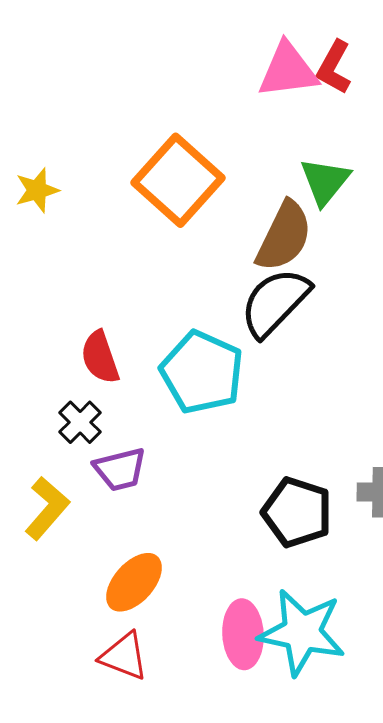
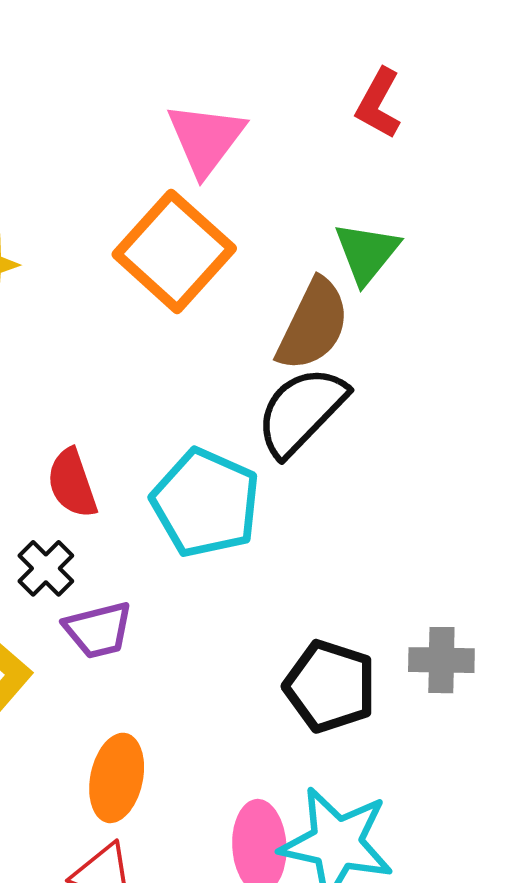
pink triangle: (288, 70) -> (206, 139), moved, turned -46
orange ellipse: (134, 582) -> (117, 778), turned -30

